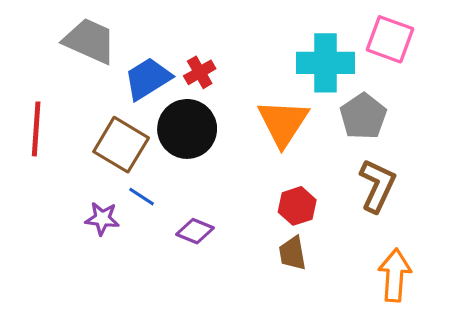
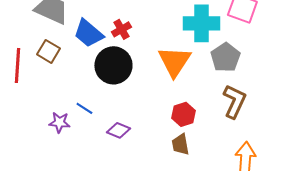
blue trapezoid: (148, 79) -> (88, 33), turned -108
brown square: (121, 145) -> (48, 51), moved, size x0.7

